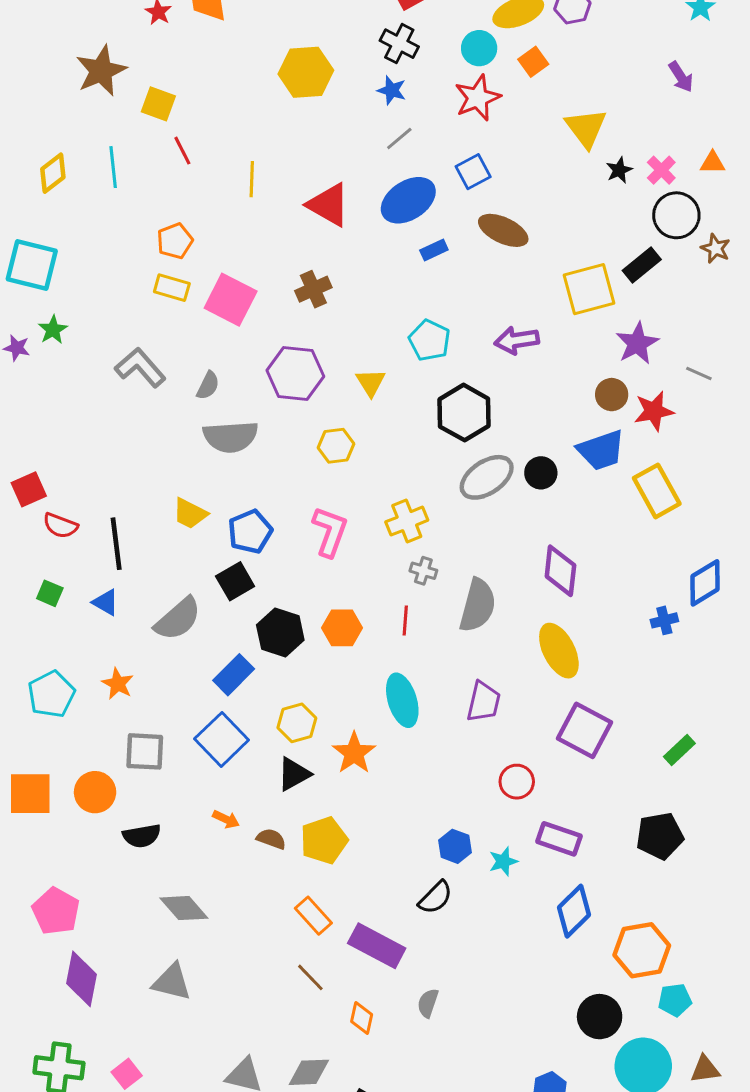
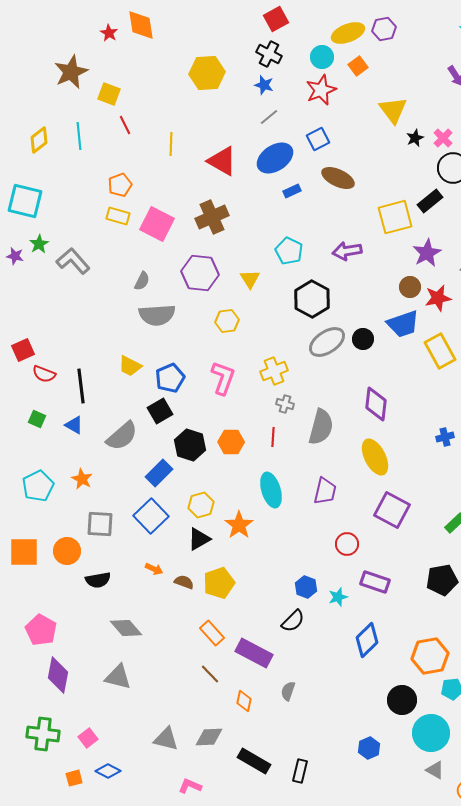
brown cross: (313, 289) -> (212, 217), size x1.4
gray L-shape: (140, 367) -> (73, 261), moved
blue diamond: (574, 911) -> (367, 640), moved

